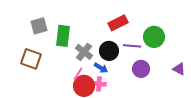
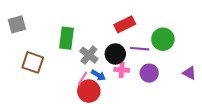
gray square: (39, 26) -> (17, 24), moved
blue arrow: (101, 68) -> (98, 75), moved
pink cross: (99, 84) -> (122, 70), moved

